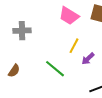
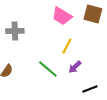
purple arrow: (88, 59) -> (75, 67), moved

